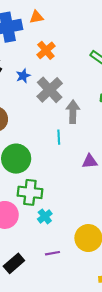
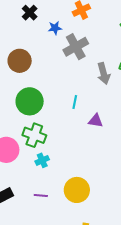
gray arrow: (73, 112) -> (104, 73), moved, turned 150
cyan line: (59, 137) -> (75, 102), moved

